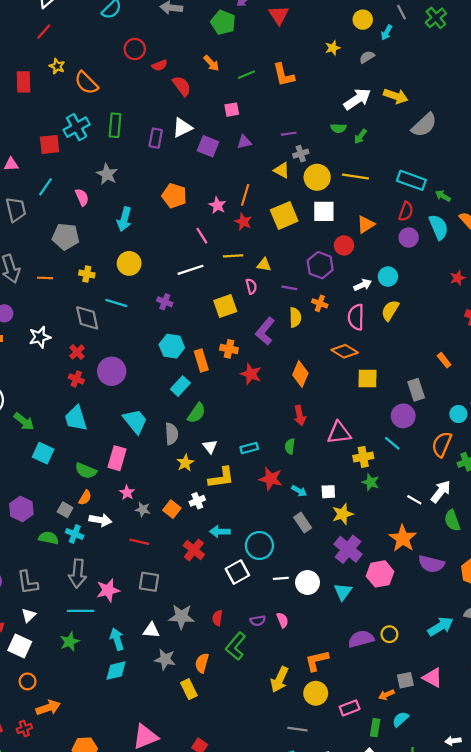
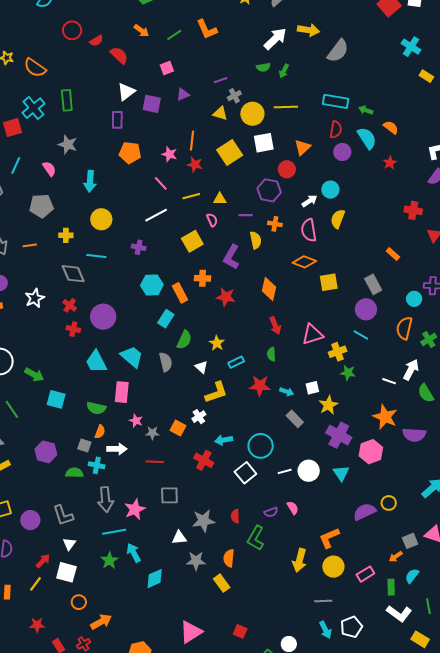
purple rectangle: (156, 138) -> (117, 120), moved
red star: (458, 278) -> (390, 163), moved
cyan trapezoid: (76, 418) -> (96, 362), moved
yellow star: (185, 463) -> (217, 343), moved
cyan arrow: (117, 639) -> (134, 553), moved

